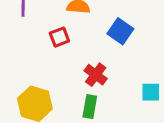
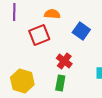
red square: (59, 37) -> (39, 35), size x1.5

